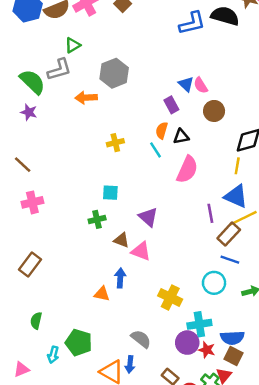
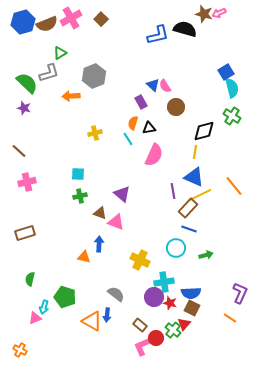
cyan square: (110, 193) -> (78, 174), moved
brown rectangle: (30, 265) -> (25, 233), turned 36
pink triangle: (21, 369) -> (35, 318), moved

